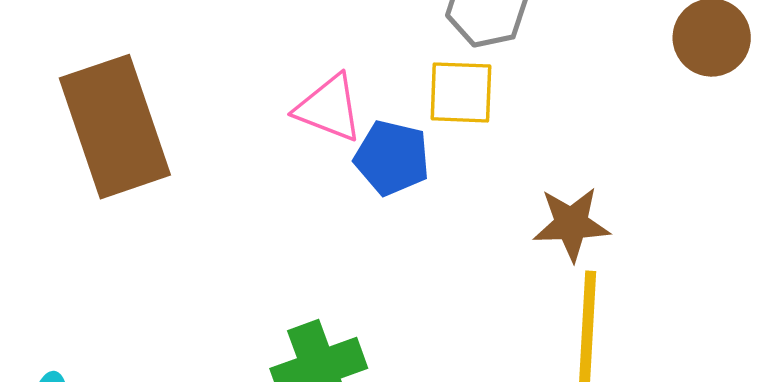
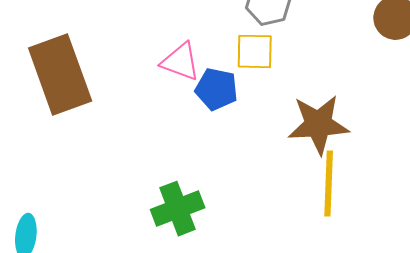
brown star: (571, 224) -> (318, 124), size x1.4

